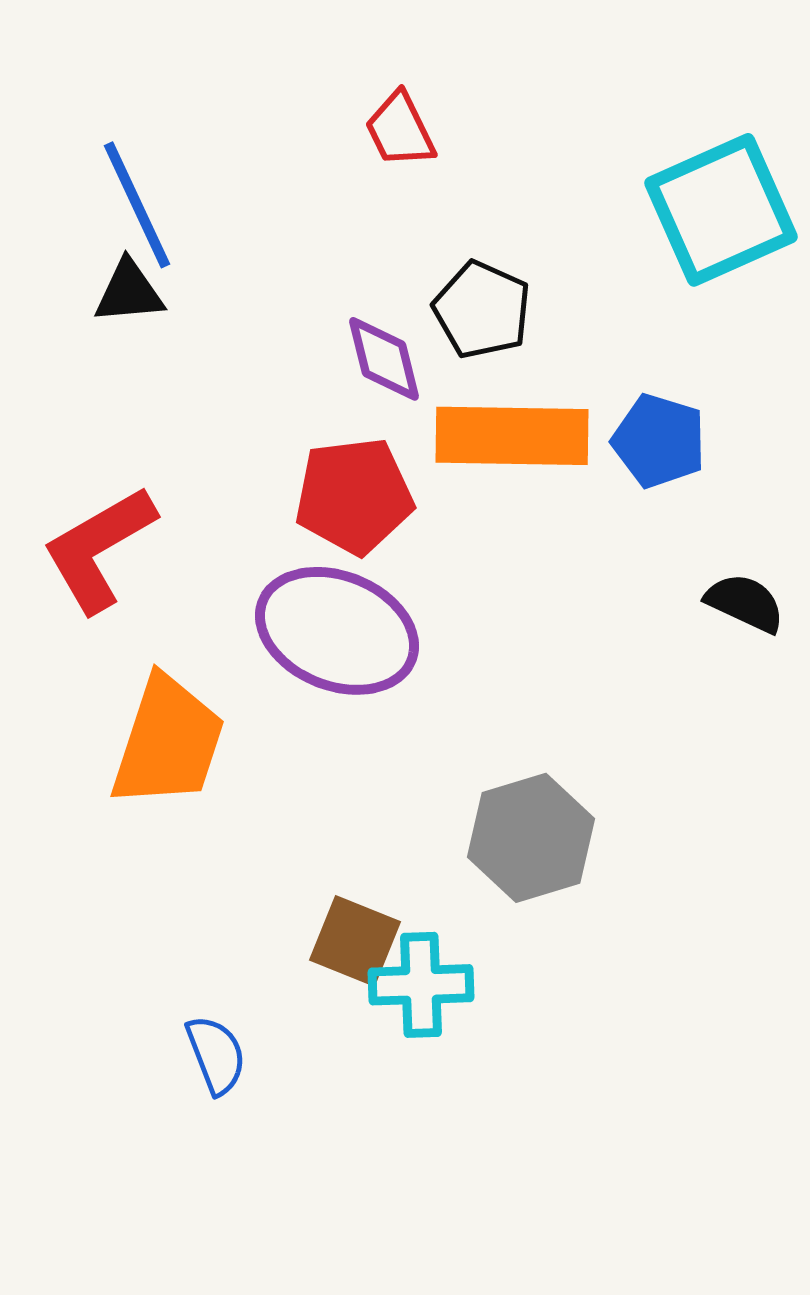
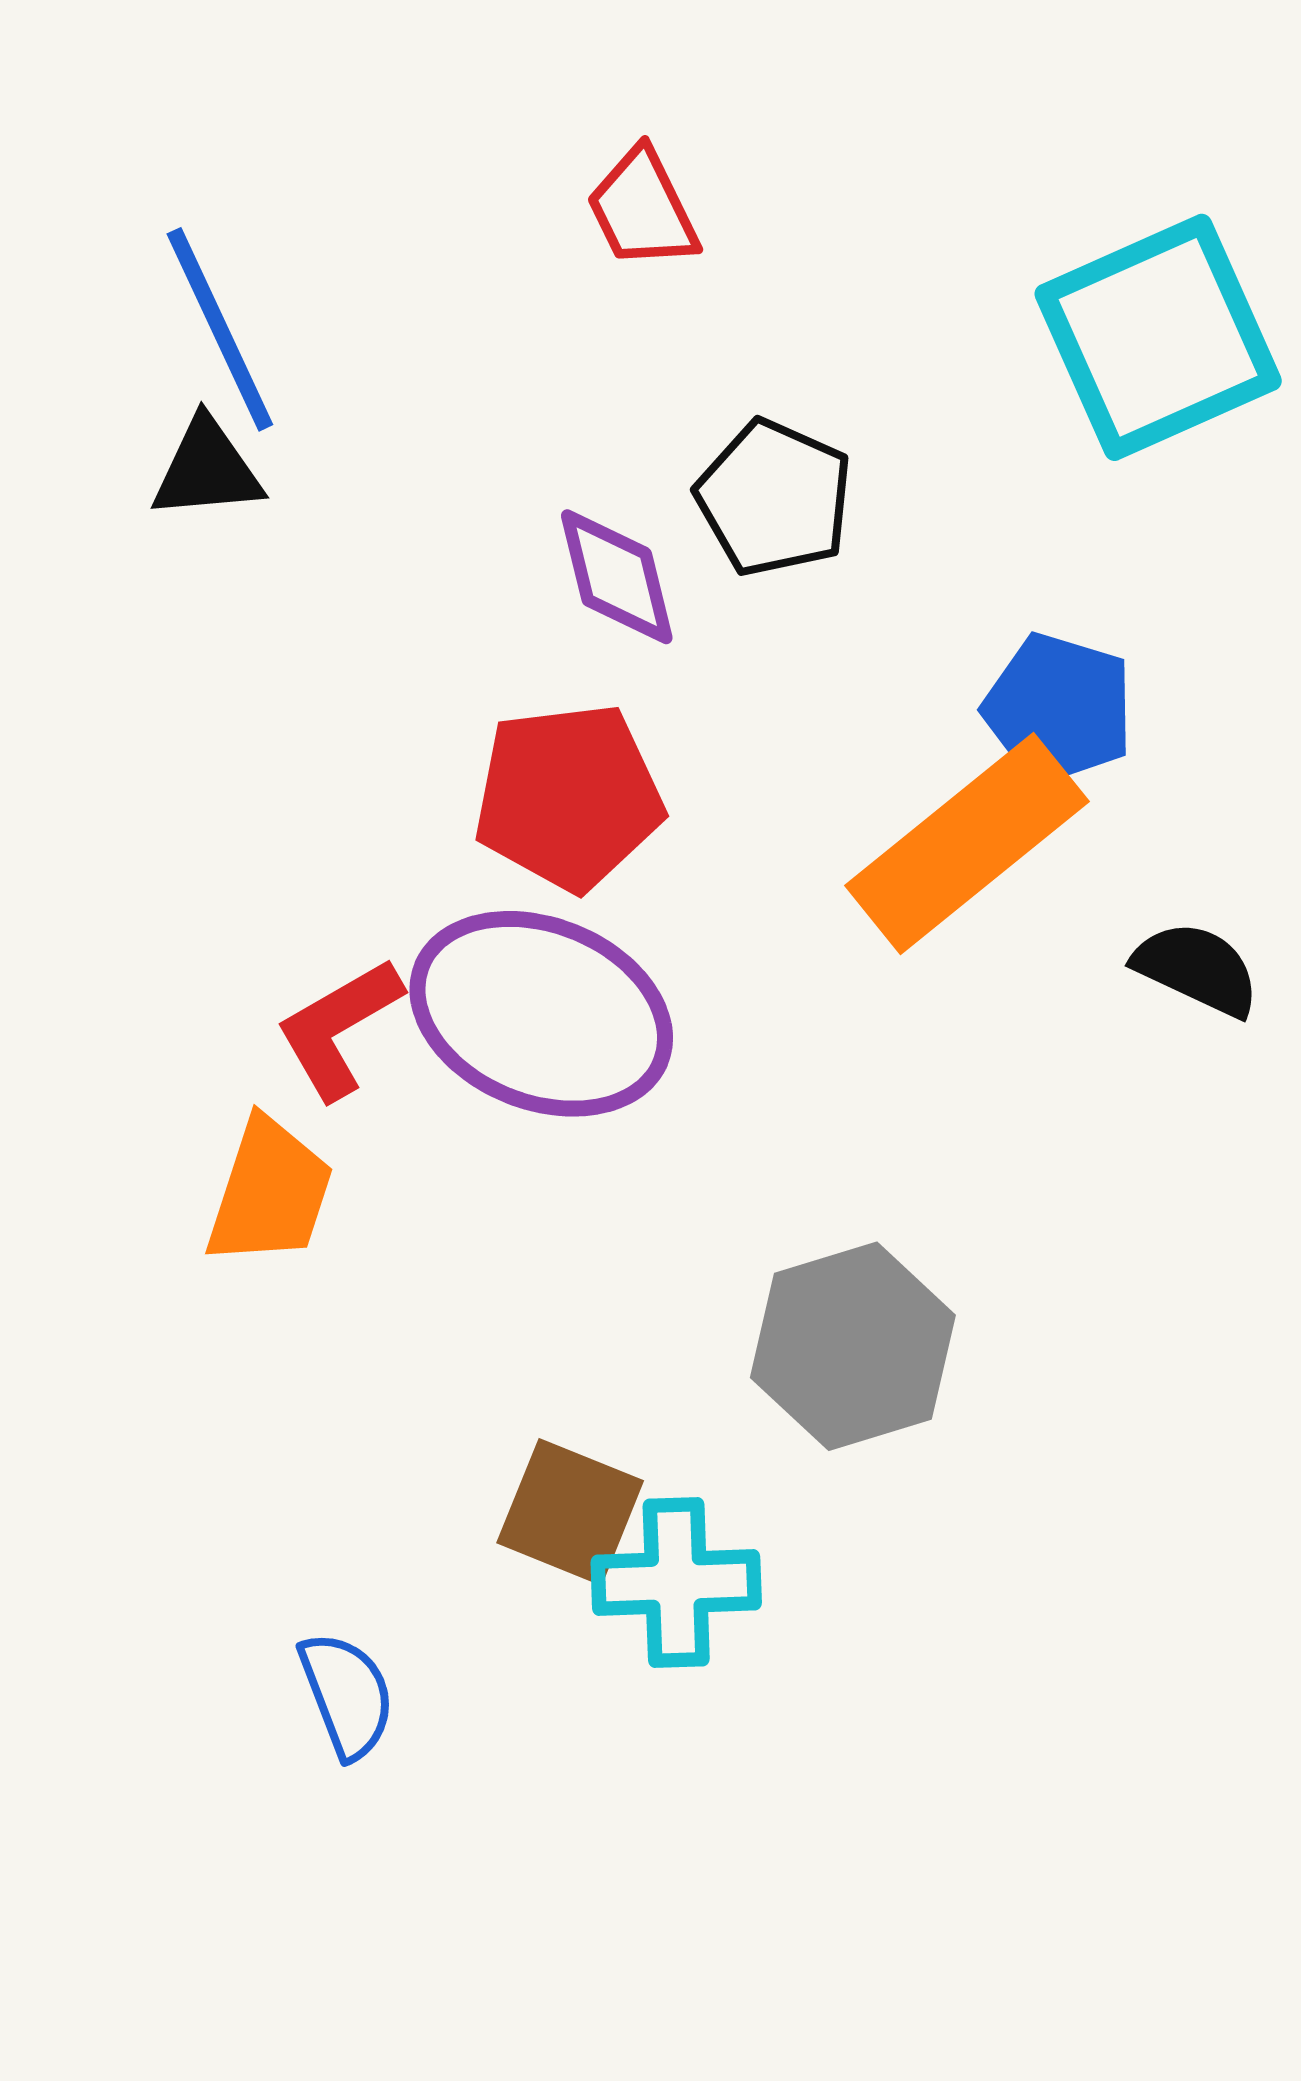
orange rectangle: (512, 436) -> (967, 843), moved, turned -40
red L-shape: (99, 549) -> (339, 1028), moved, size x0.7
orange trapezoid: (168, 742) -> (270, 1192), size x0.7

